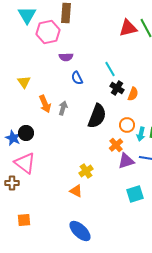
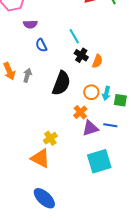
cyan arrow: (141, 134) -> (106, 93), moved
orange triangle: (76, 191) -> (40, 158), size x1.5
cyan square: (135, 194) -> (99, 161), size x1.4

